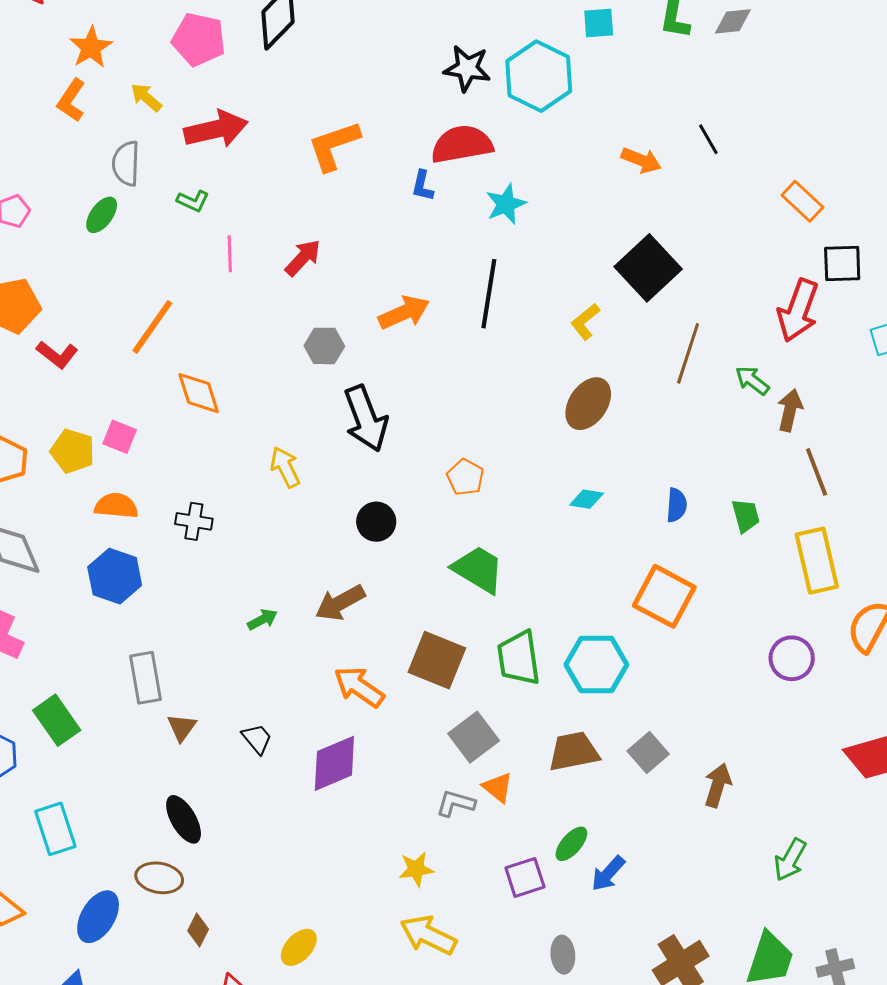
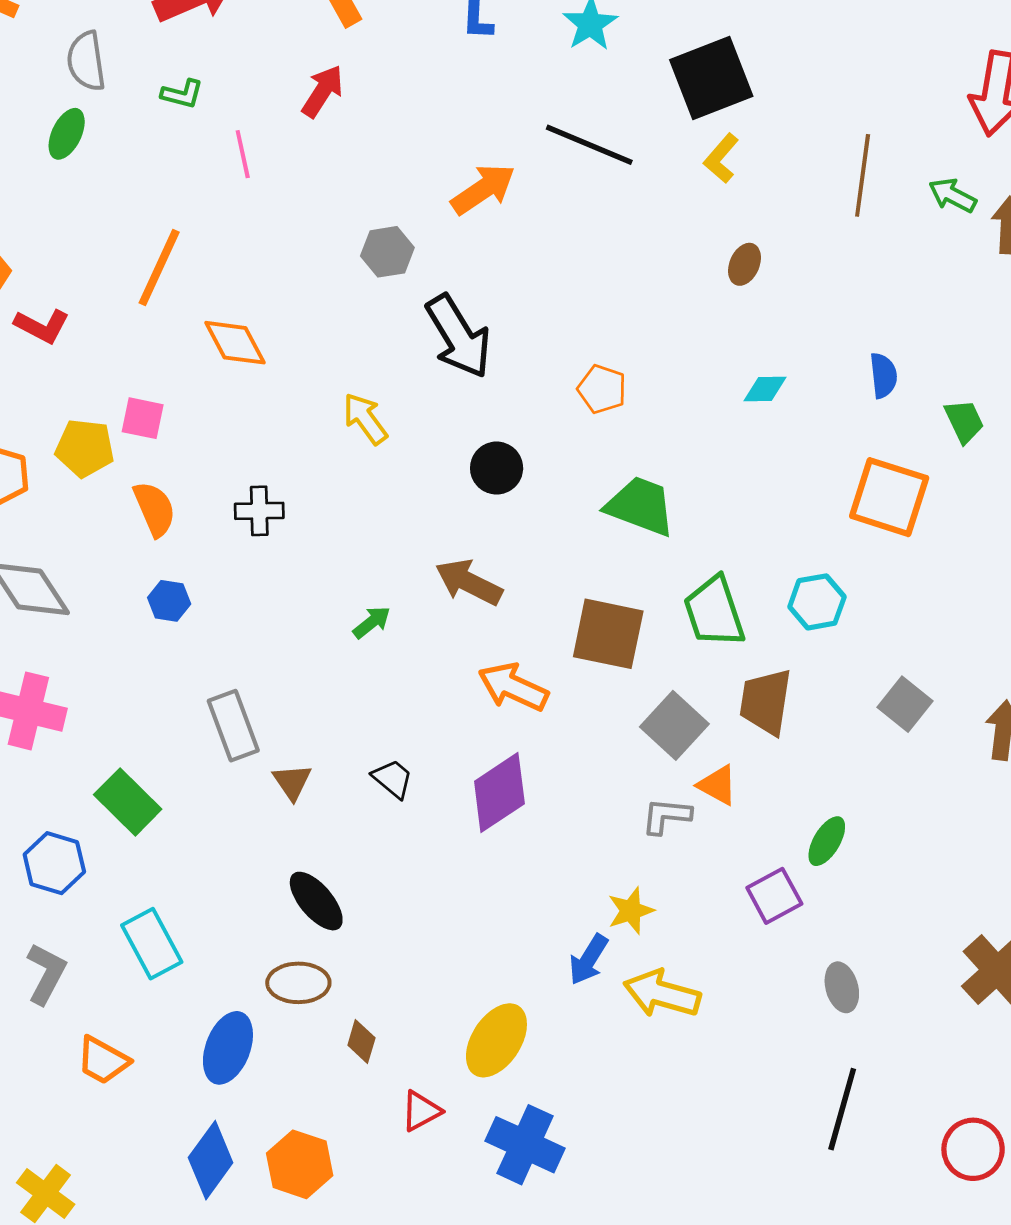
red arrow: (303, 258) -> (323, 91), moved
black square: (648, 268) -> (711, 78), moved, turned 32
black line: (489, 294) -> (589, 145), turned -66
brown ellipse: (588, 404) -> (744, 264), size x0.6
orange semicircle: (116, 506) -> (154, 509), turned 72
green trapezoid: (746, 516) -> (964, 421), moved
blue hexagon: (115, 576) -> (169, 601), size x0.6
brown arrow: (340, 603) -> (469, 582), turned 66
cyan hexagon: (596, 665) -> (817, 602), size x0.7
brown trapezoid: (574, 751) -> (766, 702), moved, turned -60
blue arrow: (608, 874) -> (589, 960), moved
yellow ellipse: (299, 947) -> (496, 1040), size x1.4

